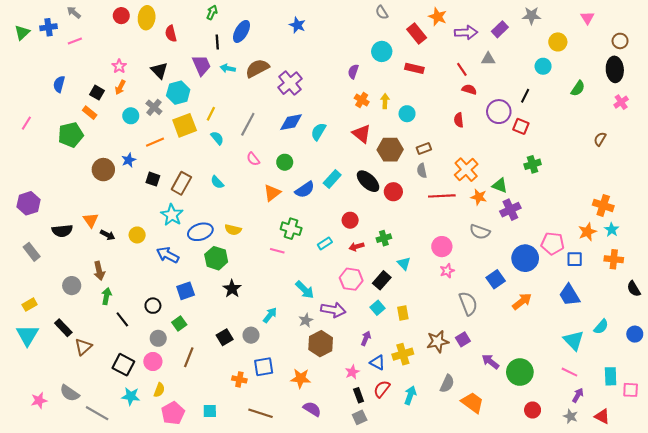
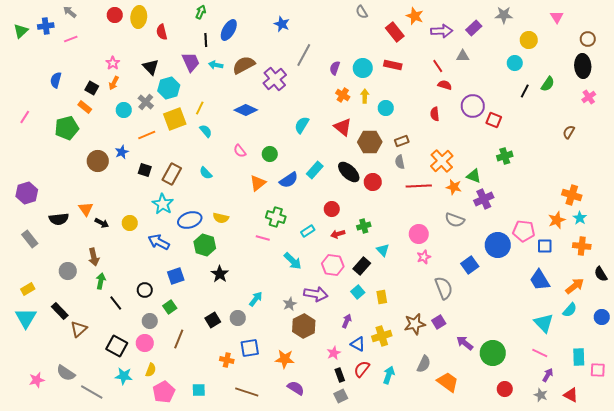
cyan circle: (382, 51) -> (363, 68), moved
black line: (525, 96) -> (525, 91), moved
blue diamond: (291, 122) -> (246, 110), moved, turned 35
gray line: (248, 124) -> (304, 55), moved
cyan arrow: (305, 290) -> (293, 261), moved
orange arrow: (522, 301) -> (575, 286), moved

